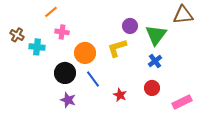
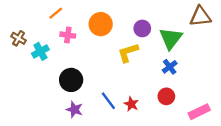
cyan cross: (37, 47) -> (40, 51), turned -35
orange circle: (85, 53) -> (101, 24), moved
blue line: (93, 79) -> (108, 101), moved

